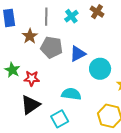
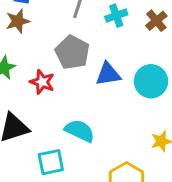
brown star: (30, 36) -> (18, 21), moved
cyan circle: (100, 69) -> (151, 81), moved
red star: (32, 78) -> (42, 82), moved

